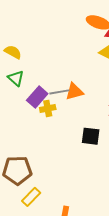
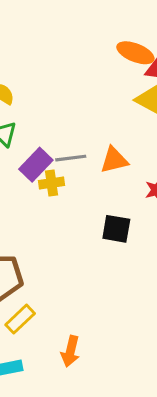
orange triangle: (74, 92) -> (114, 160), moved

